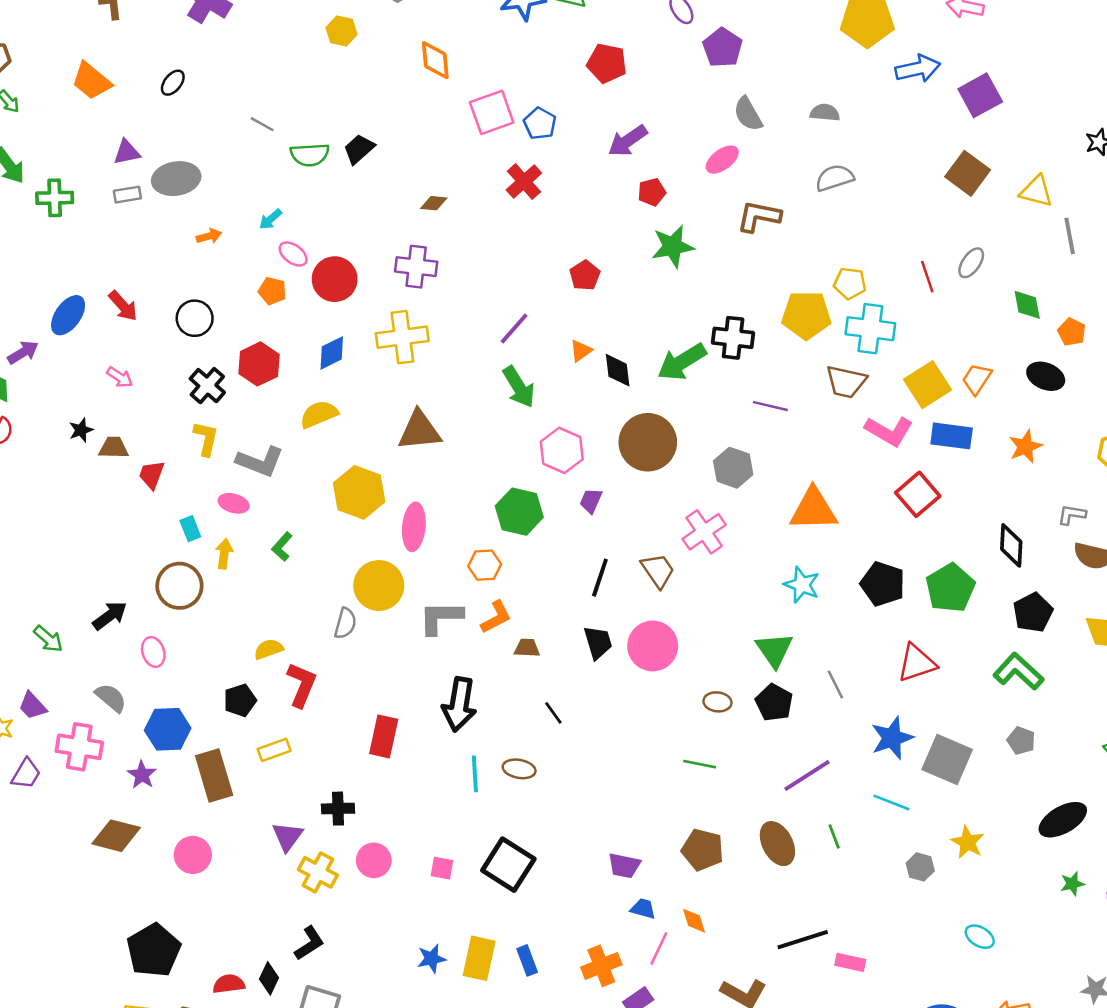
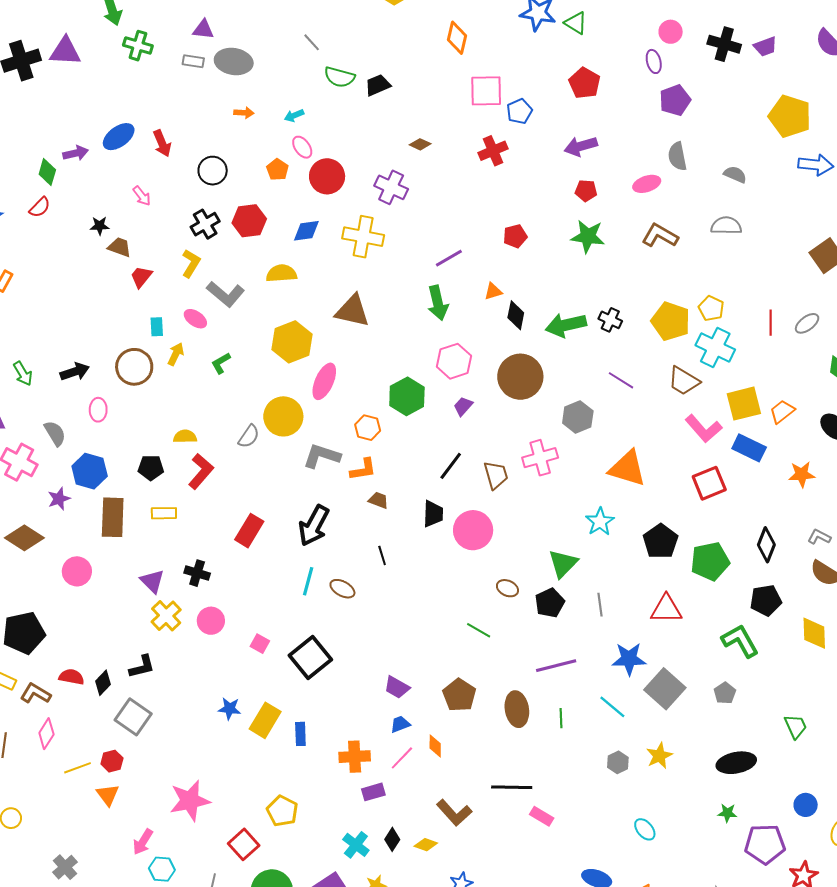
black cross: (733, 338) -> (610, 320), size x0.7
purple triangle: (287, 836) -> (152, 581), turned -40
blue trapezoid: (643, 909) -> (400, 724), turned -55

